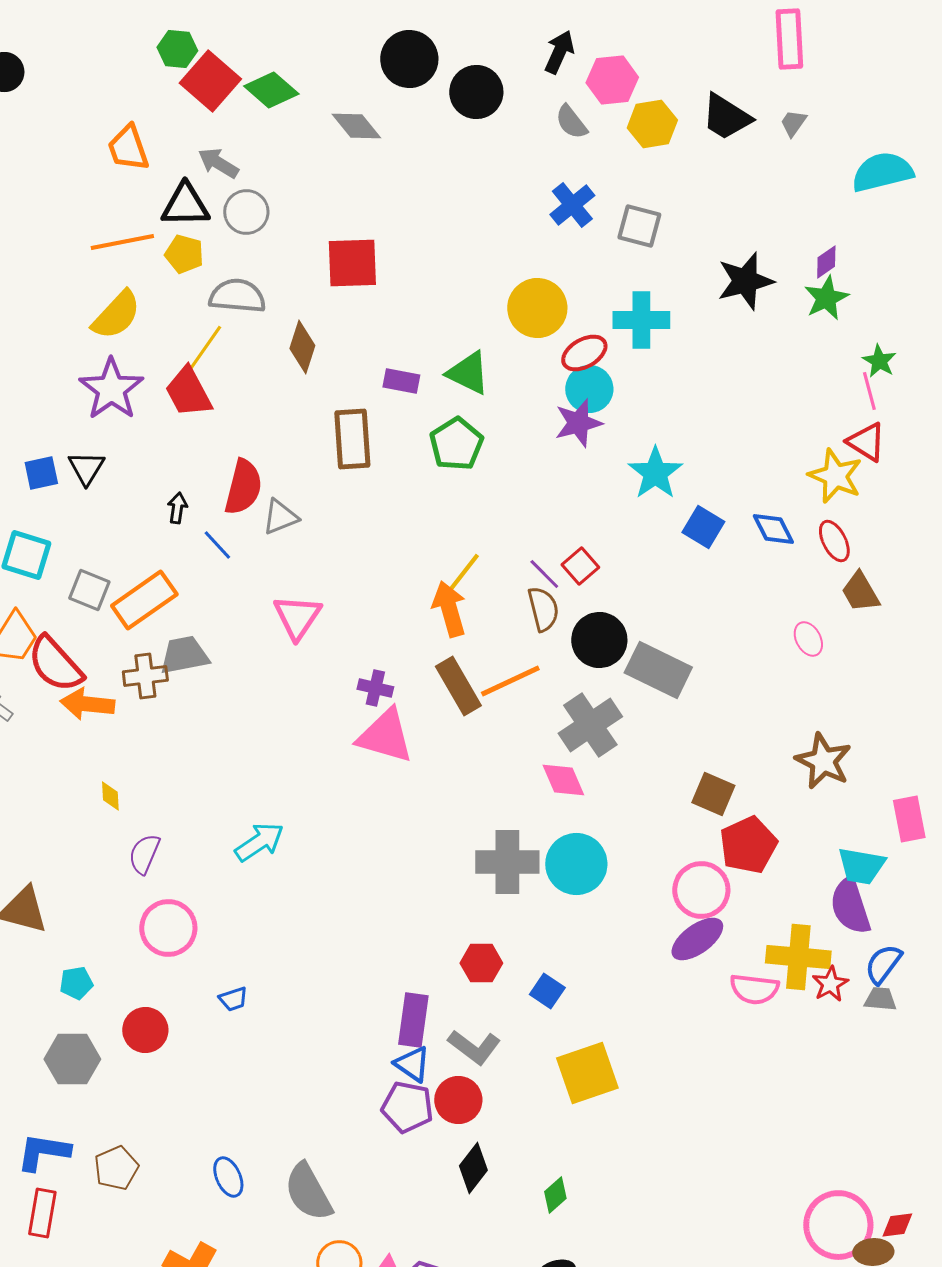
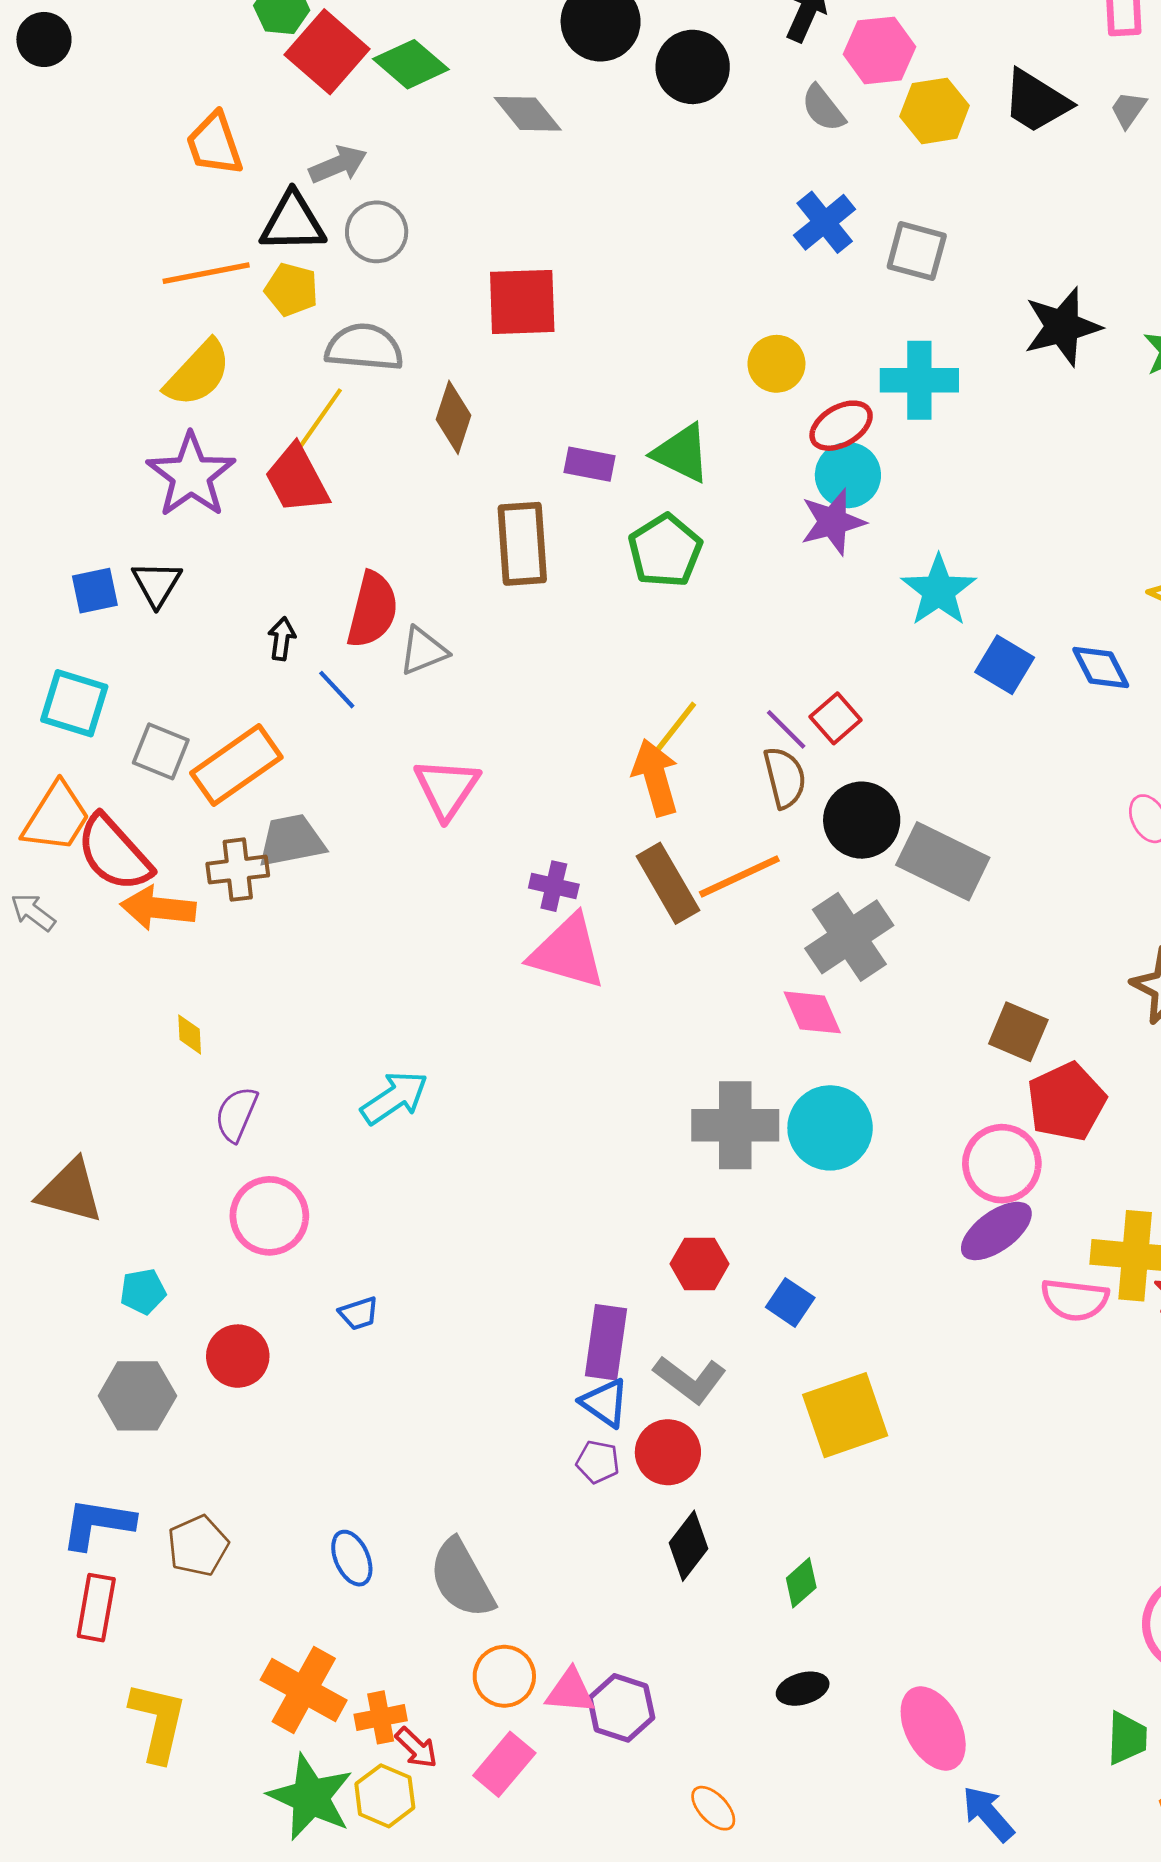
gray arrow: (218, 163) -> (338, 165), turned 126
yellow circle: (537, 308) -> (776, 364), size x0.7
purple pentagon: (407, 1107) -> (598, 1462), size x0.6

